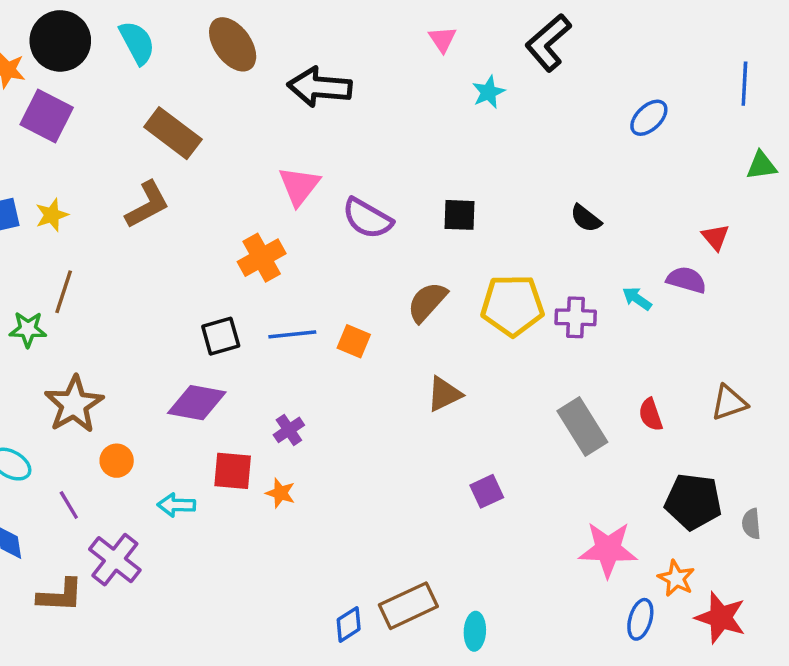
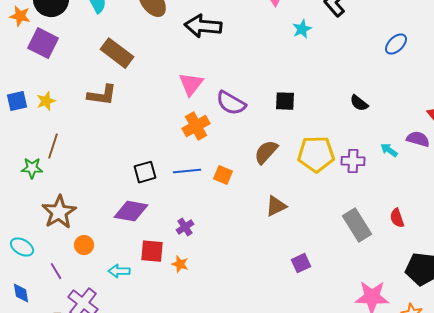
brown L-shape: (147, 205) -> (102, 95), turned 36
orange cross: (262, 258) -> (196, 126), moved

